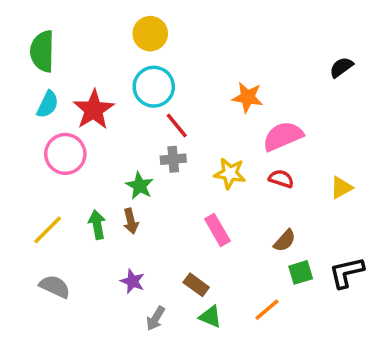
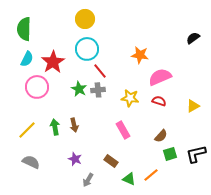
green star: (140, 186) -> (79, 89), moved
green triangle: (210, 317) -> (129, 179), moved

